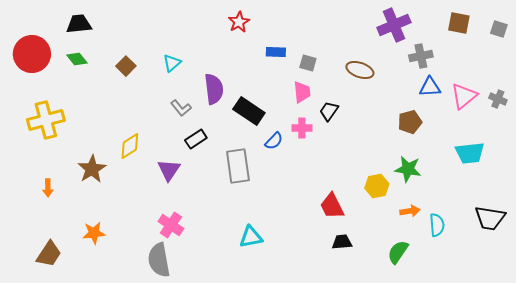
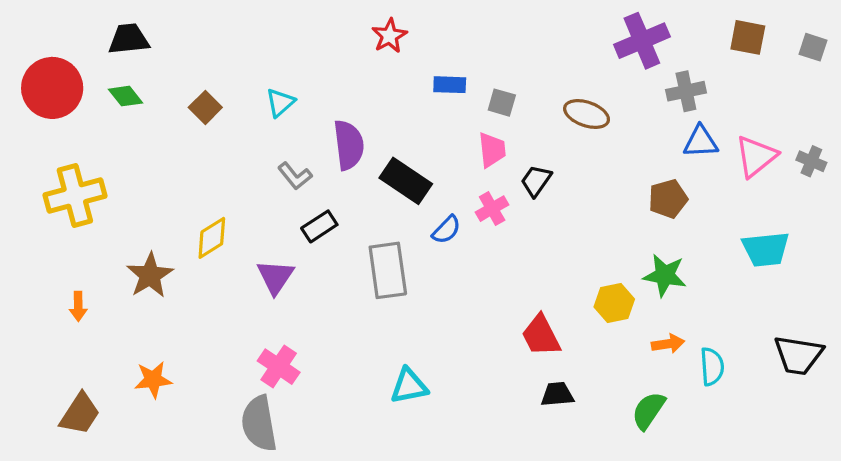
pink cross: (302, 128) -> (492, 209), turned -30

